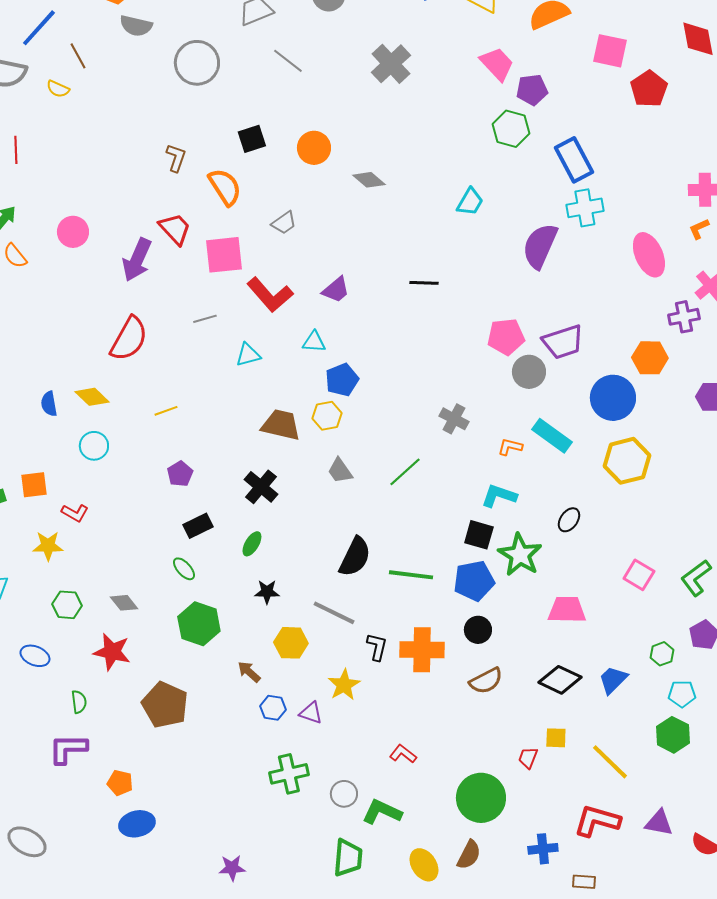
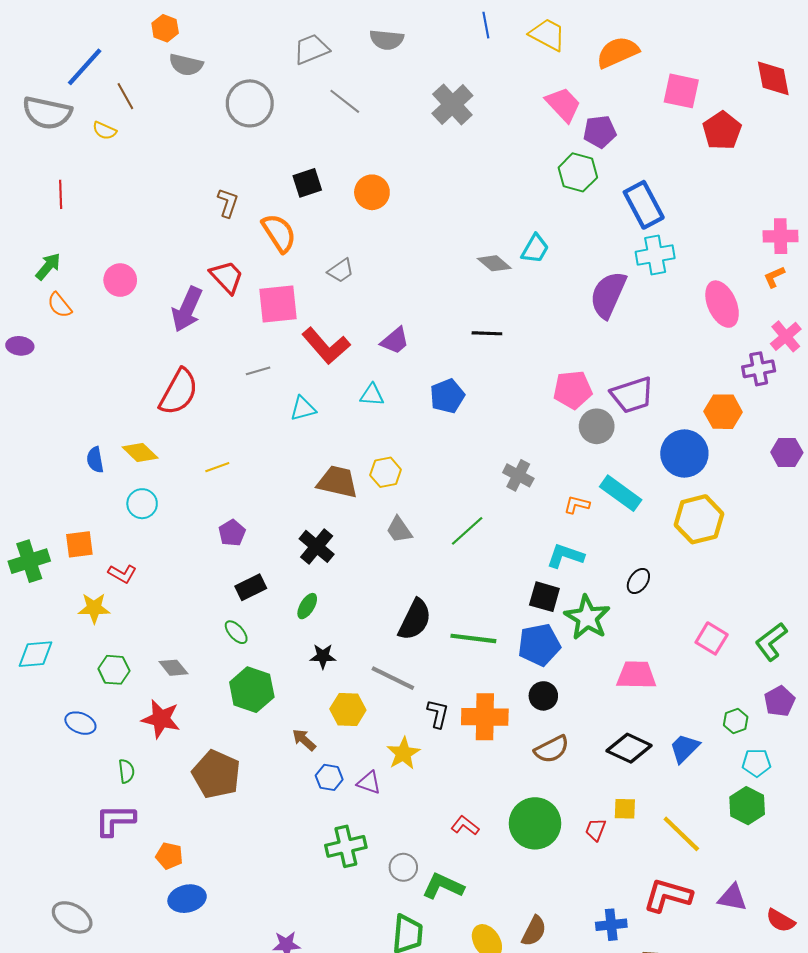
gray diamond: (369, 180) -> (494, 263), moved
blue pentagon: (342, 380) -> (447, 396), moved
green circle: (481, 798) -> (535, 823), moved

